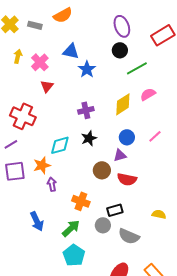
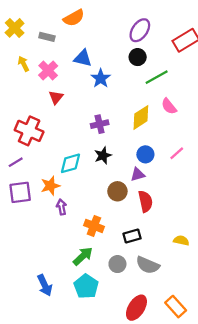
gray rectangle: (35, 25) -> (47, 37), moved
purple ellipse: (122, 26) -> (140, 30), turned 55
yellow arrow: (18, 56) -> (23, 64), turned -40
pink semicircle: (148, 94) -> (169, 106), turned -98
red semicircle: (127, 179) -> (145, 201), turned -114
blue arrow: (37, 221) -> (45, 285), moved
gray circle: (103, 225) -> (117, 264), moved

